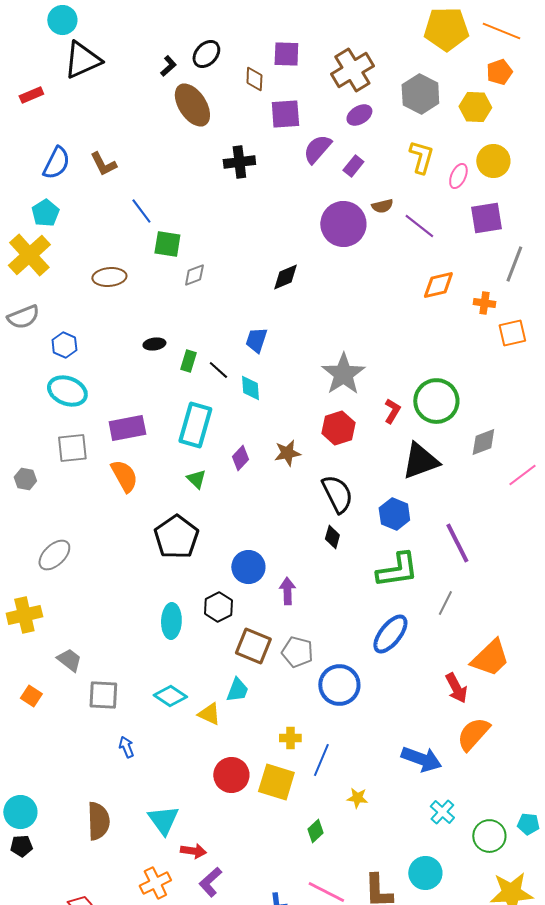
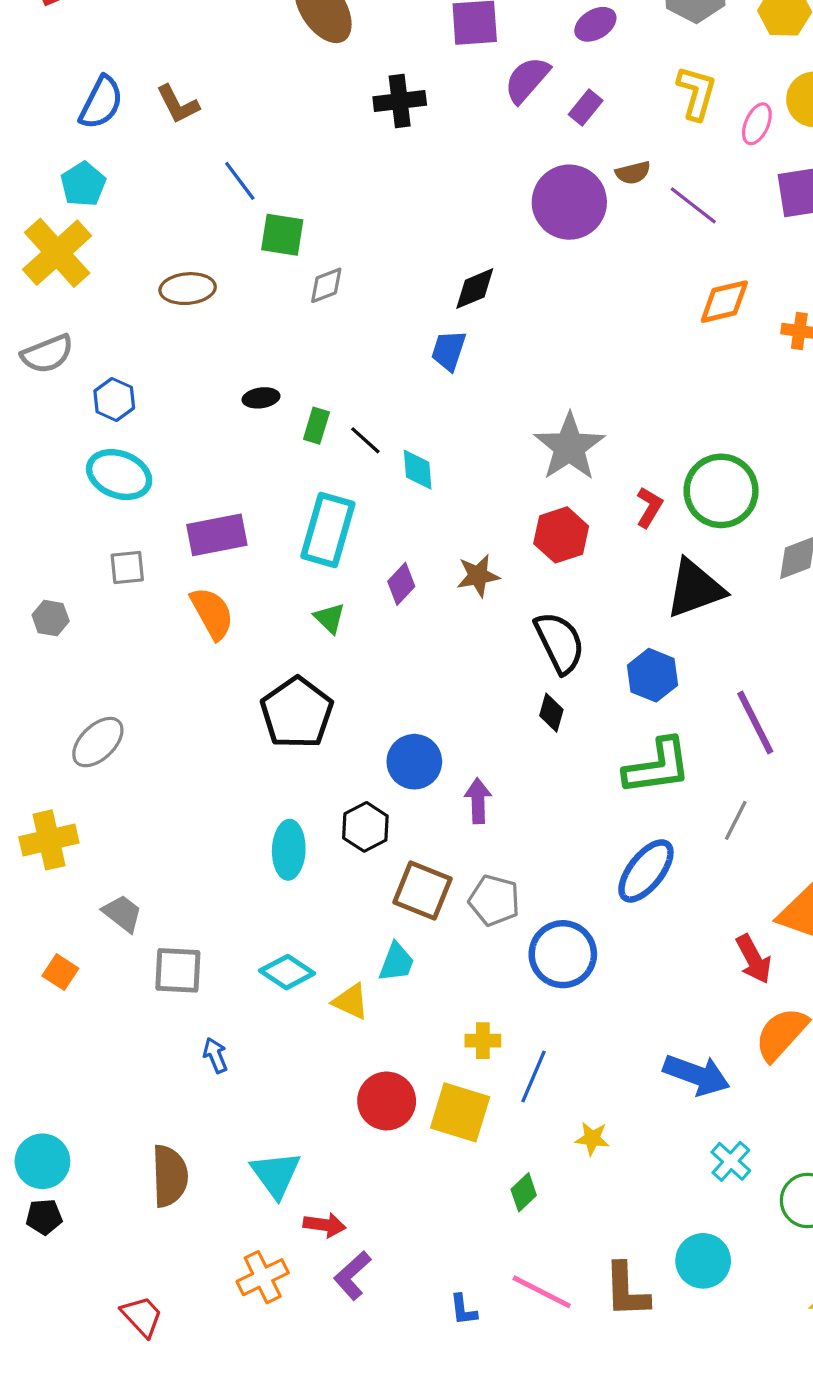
blue trapezoid: (256, 340) -> (449, 351), moved
gray square: (72, 448) -> (127, 568), size x0.7

